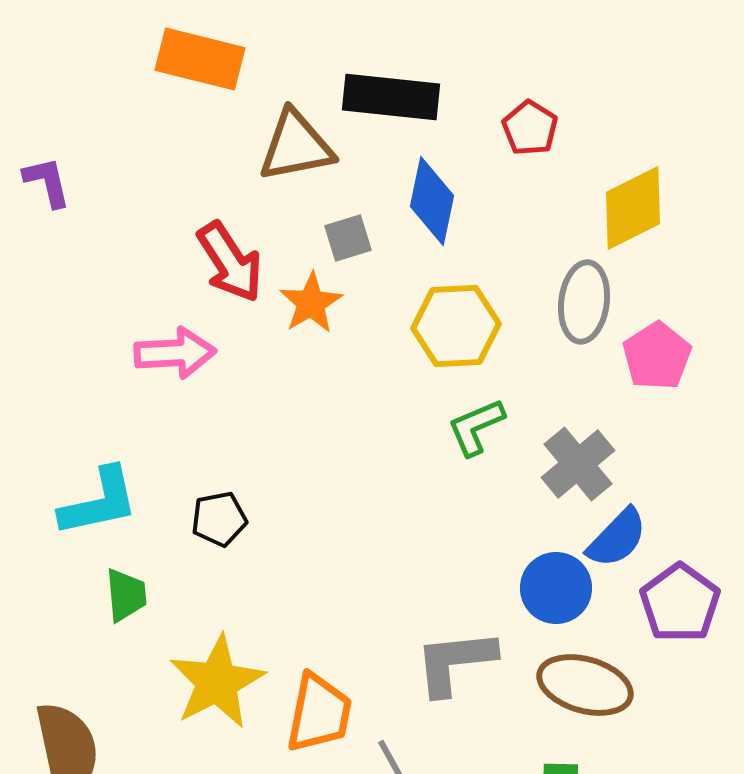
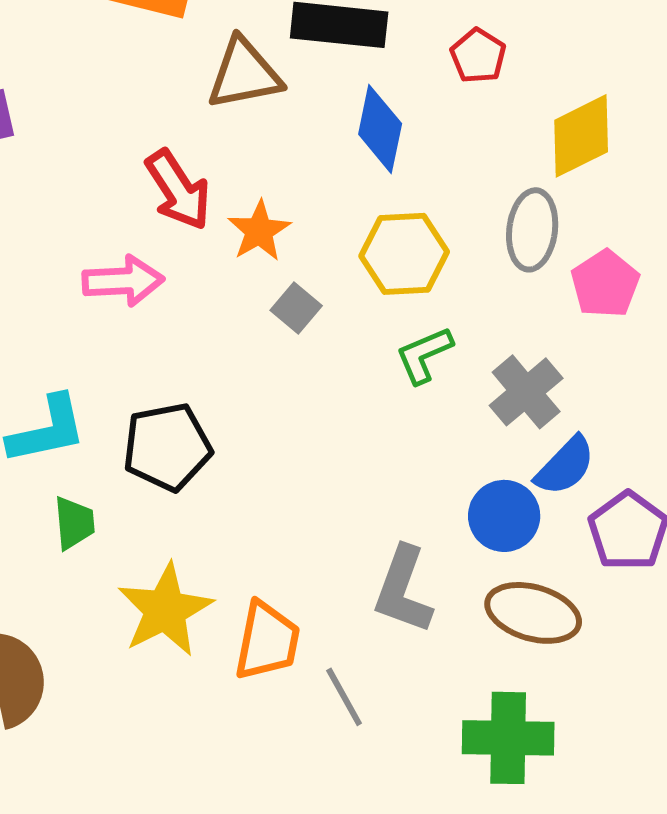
gray square: (348, 238) -> (296, 308), moved, turned -33
black pentagon: (219, 519) -> (167, 447), size x1.6
gray L-shape: (455, 662) -> (403, 590), turned -64

